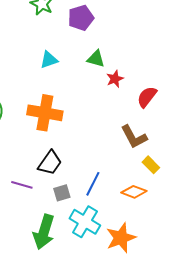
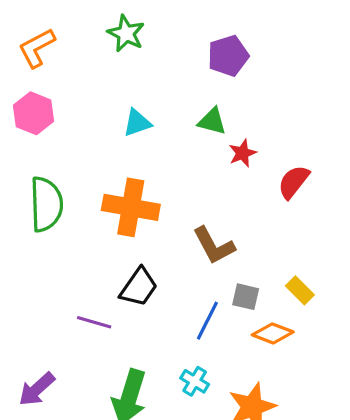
purple pentagon: (81, 18) -> (228, 56), moved
brown L-shape: (134, 137) -> (214, 246), moved
gray square: (62, 193) -> (246, 297), moved, turned 30
cyan cross: (85, 222) -> (195, 381), size x0.6

